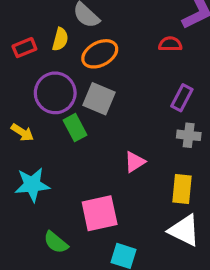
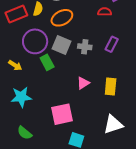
red rectangle: (24, 48) -> (16, 14), size x1.5
gray cross: (189, 135) -> (85, 47), moved
yellow rectangle: (182, 189) -> (111, 87), moved
white triangle: (184, 230) -> (113, 124), turned -45
green semicircle: (56, 242) -> (25, 133), moved

